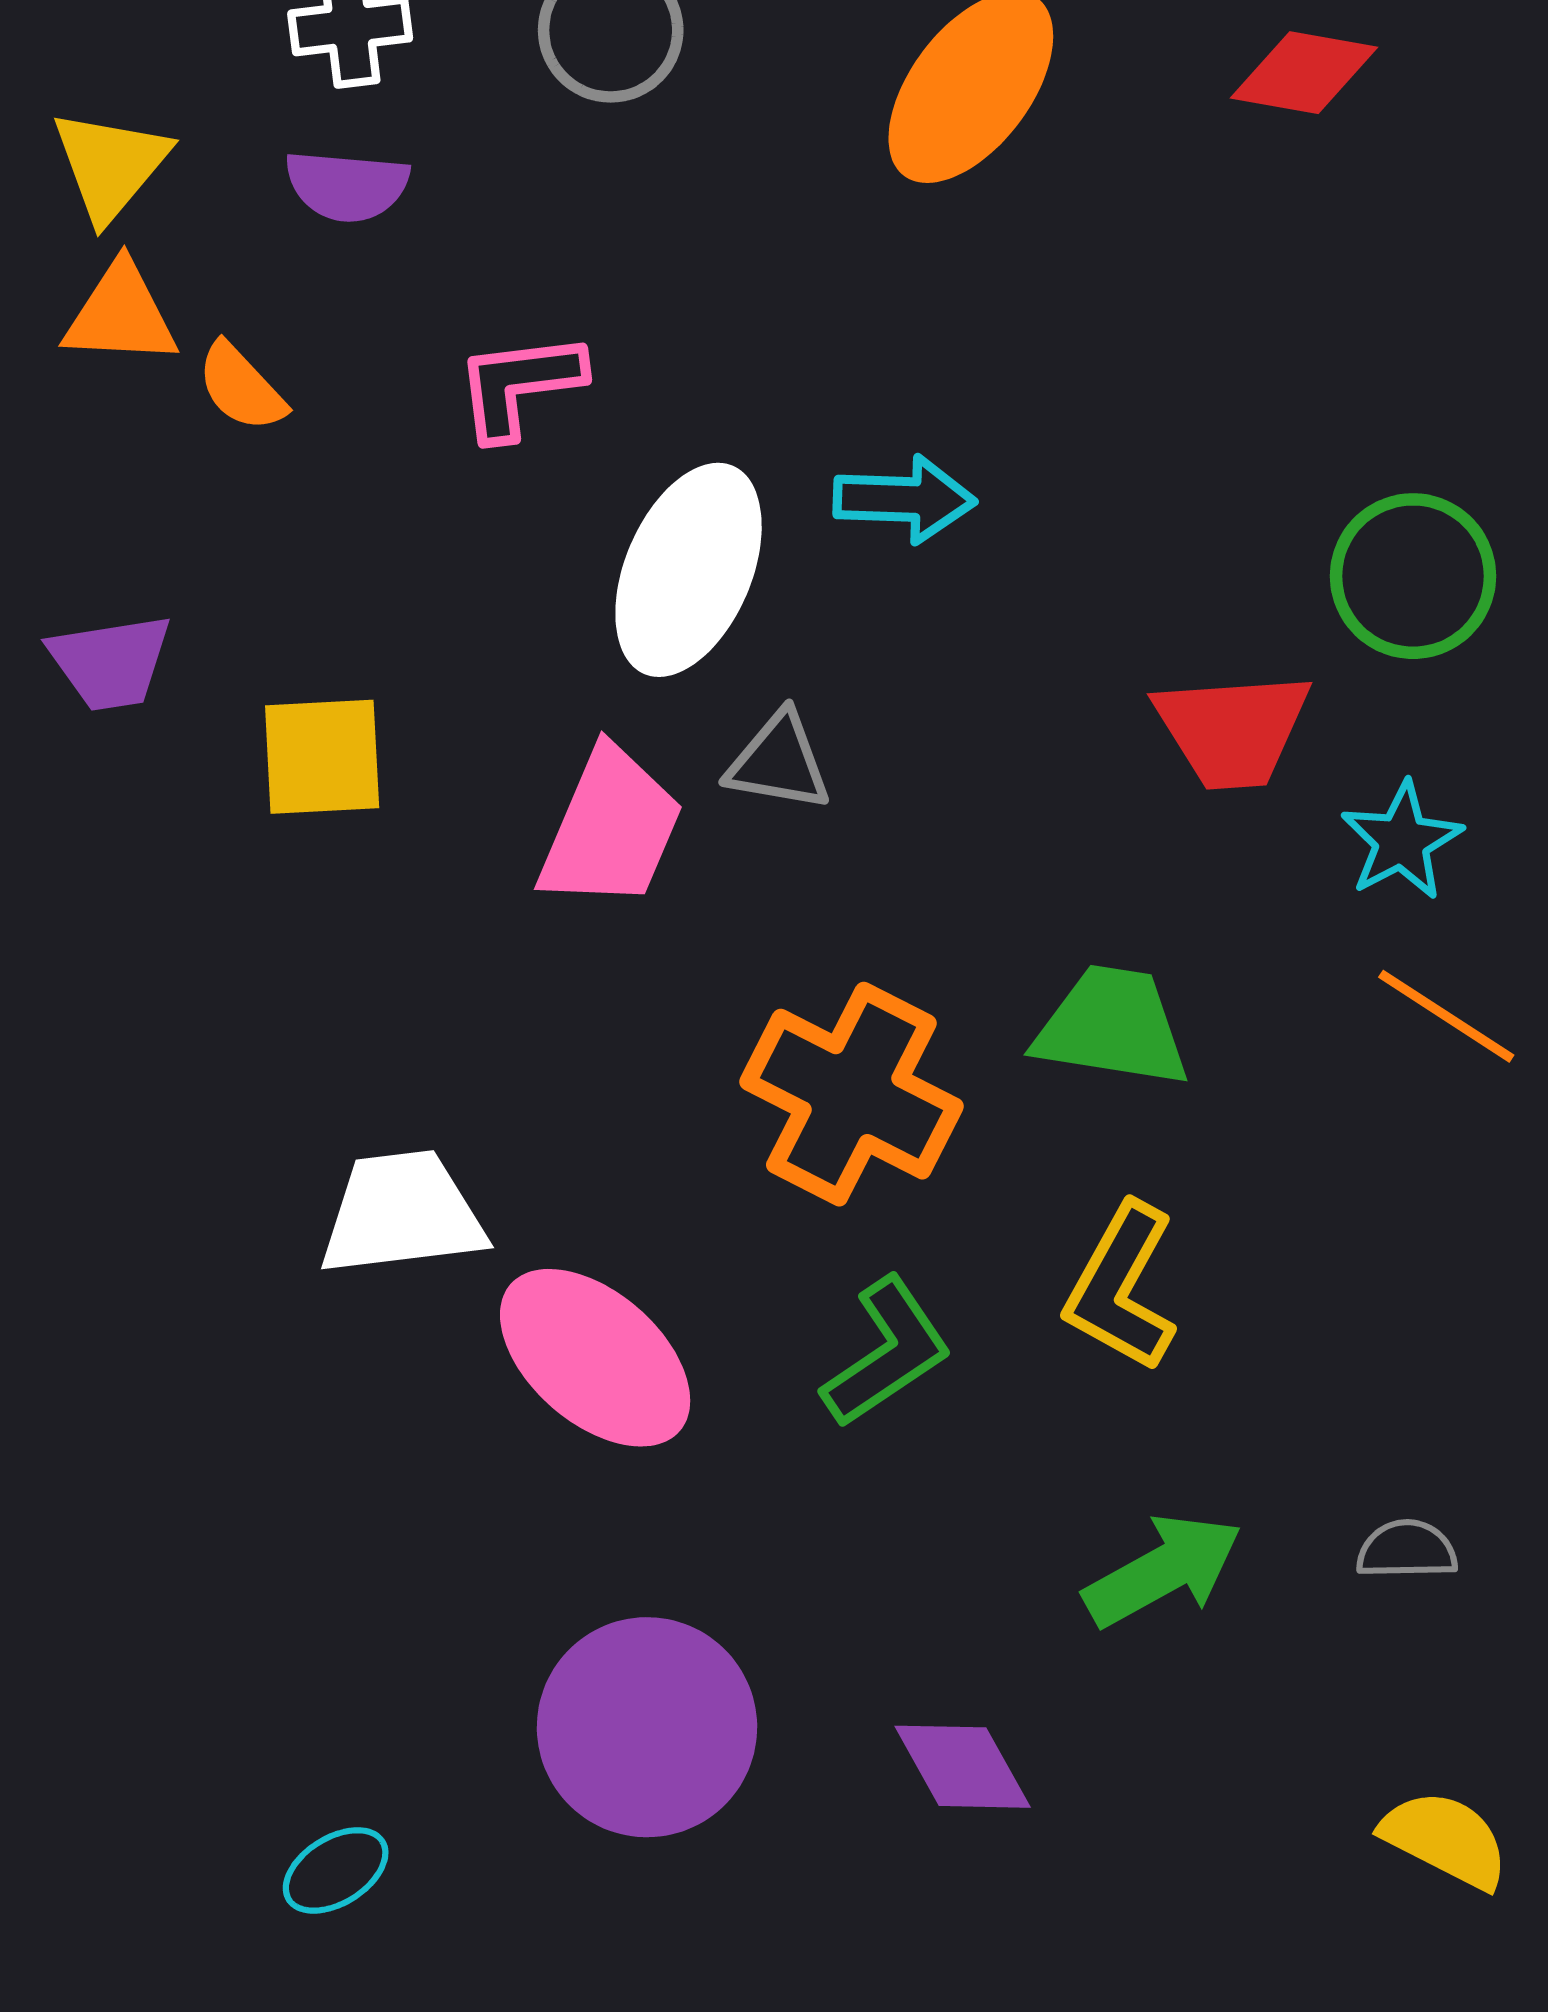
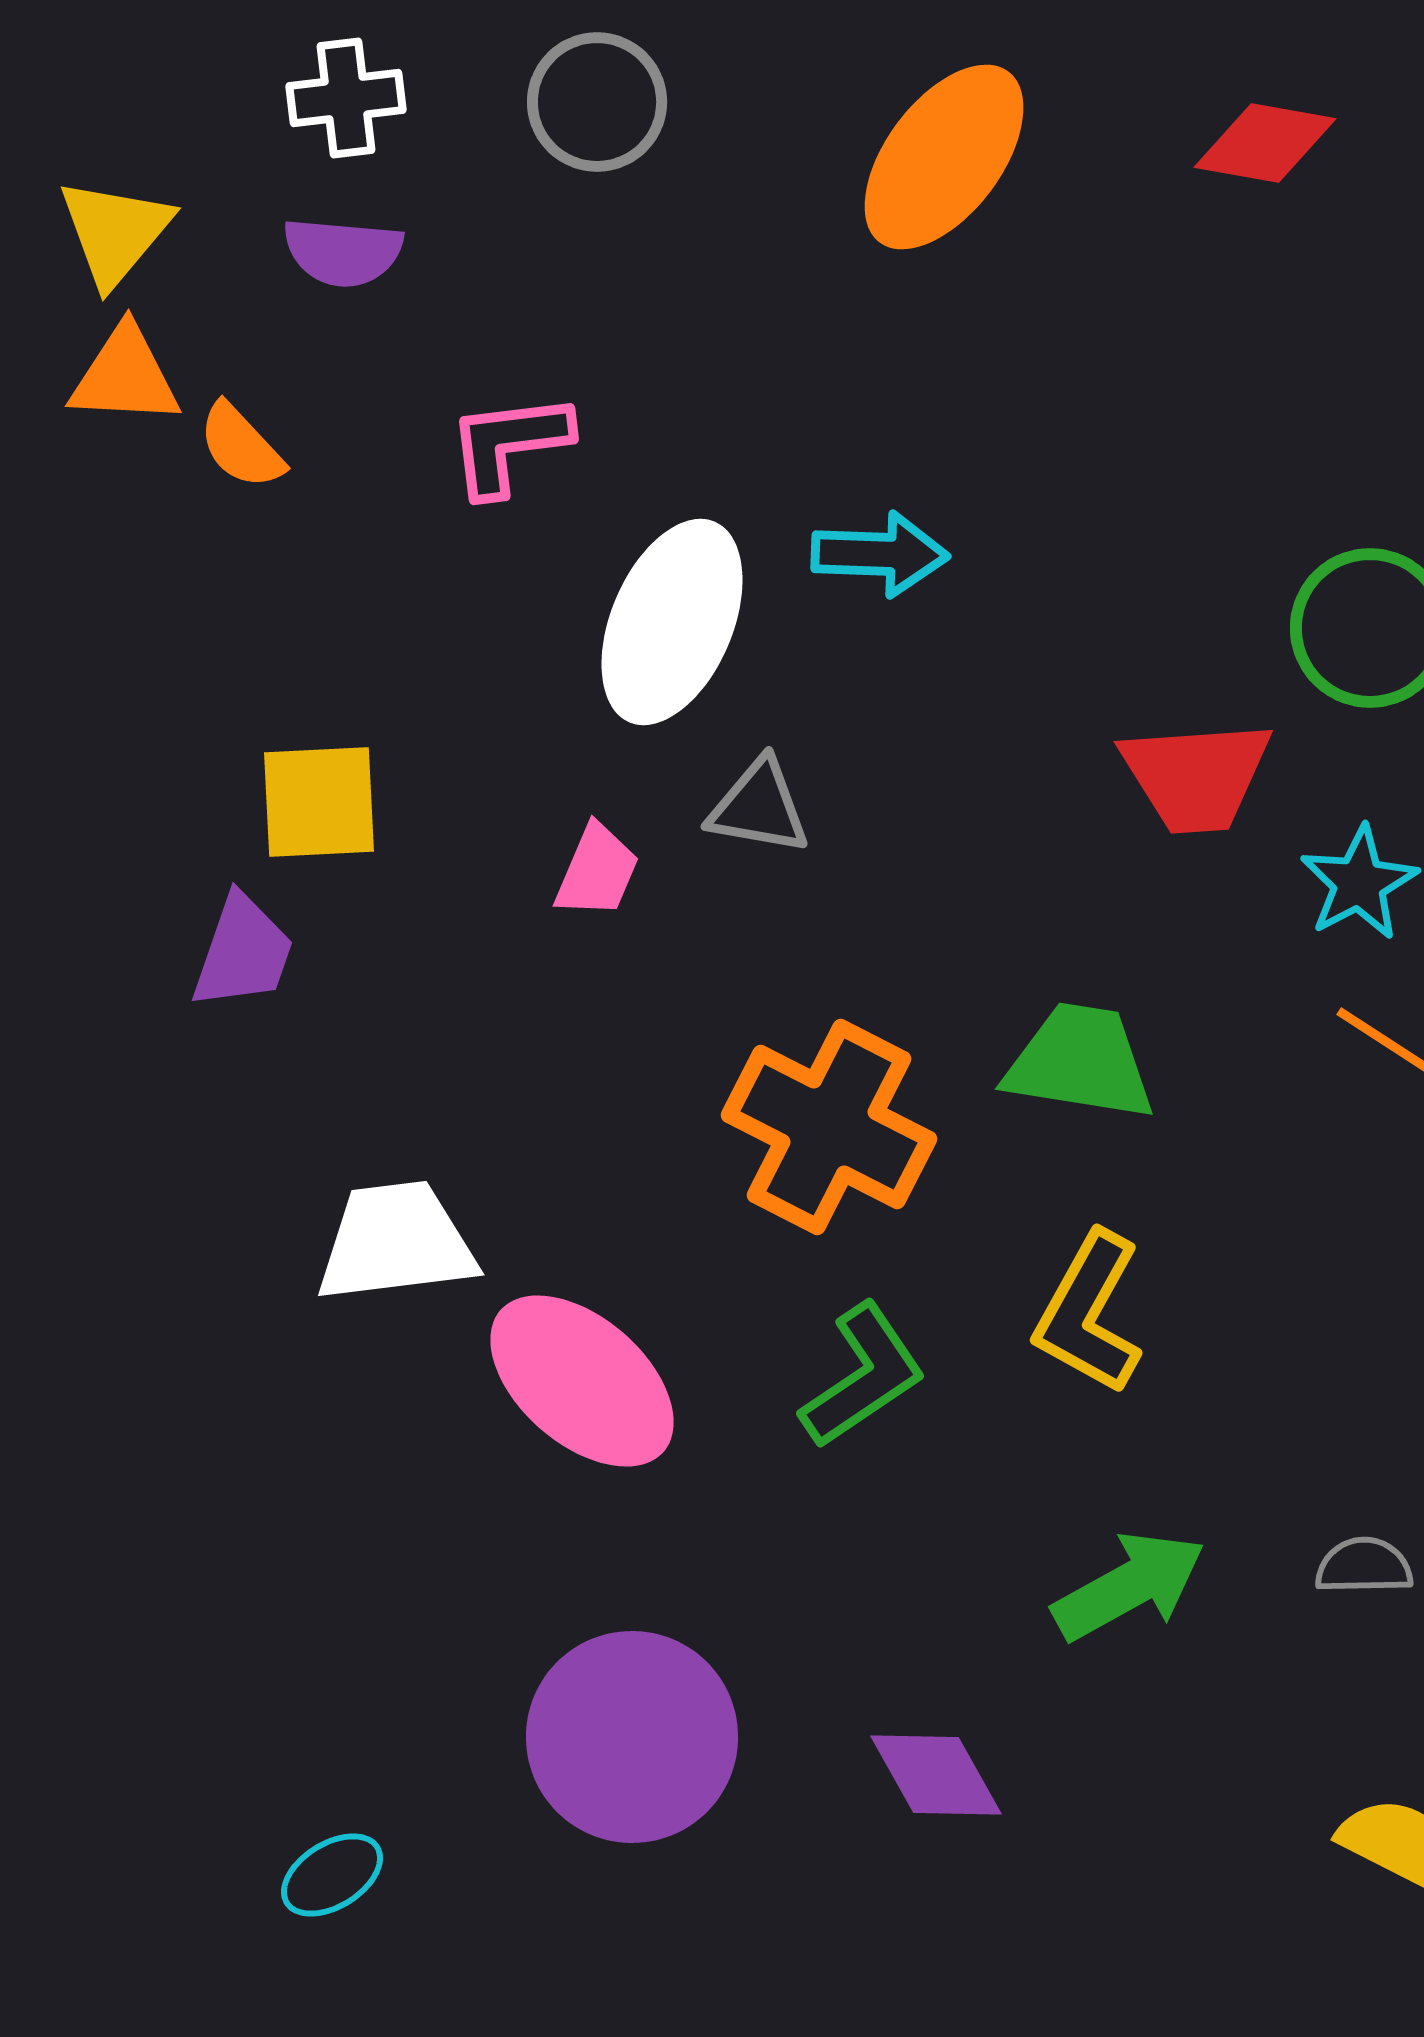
purple trapezoid: (110, 662) -> (243, 952), moved, turned -62
pink trapezoid: (611, 828) -> (597, 871), size x0.6

